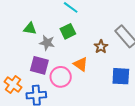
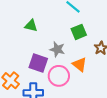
green square: (68, 31) -> (79, 32), moved
gray star: (47, 43) -> (57, 49), moved

